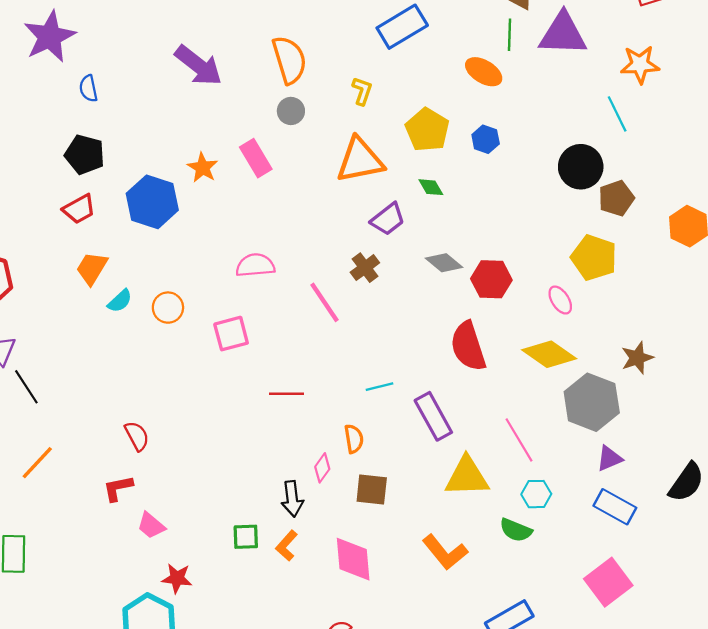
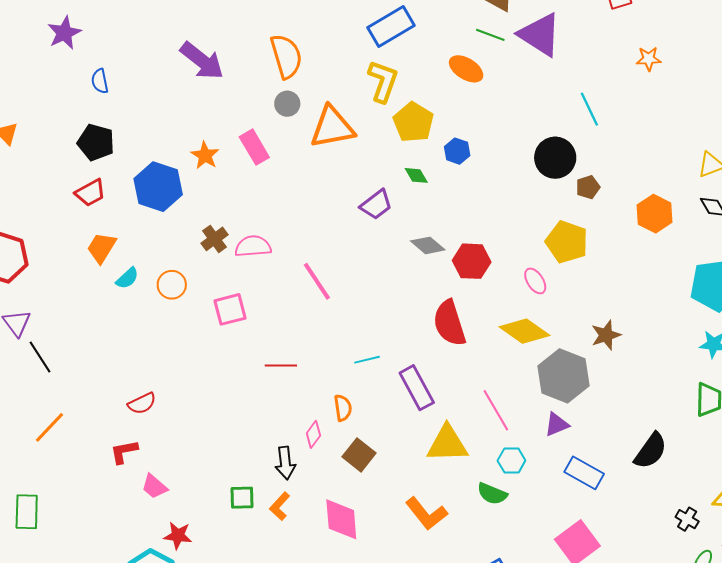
purple triangle: (563, 34) -> (540, 35), turned 30
green line: (510, 35) -> (490, 35), turned -72
purple star: (50, 37) -> (64, 33), size x0.7
orange star: (640, 64) -> (649, 59), moved, size x0.7
yellow L-shape: (362, 91) -> (383, 81), moved, size x1.6
blue hexagon: (486, 139) -> (457, 151), moved
orange triangle: (360, 160) -> (332, 127), moved
brown pentagon: (616, 198) -> (588, 187), size x0.7
brown cross: (365, 268) -> (214, 239), moved
red semicircle: (137, 436) -> (142, 403), turned 92
purple triangle: (609, 458) -> (557, 424), moved
brown square: (372, 490) -> (359, 455), turned 32

